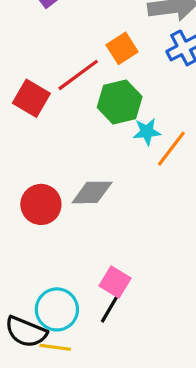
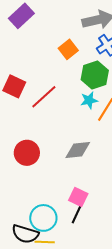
red line: (78, 75) -> (44, 97), moved
green hexagon: (120, 102) -> (95, 75), moved
gray diamond: (92, 192) -> (78, 150), moved

